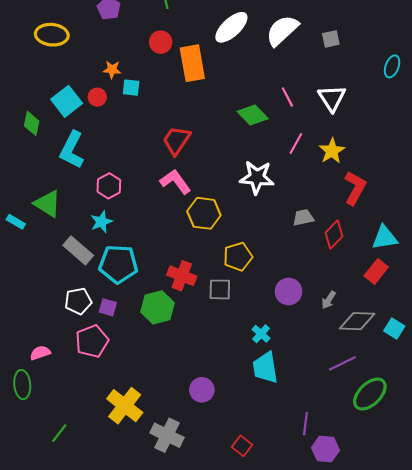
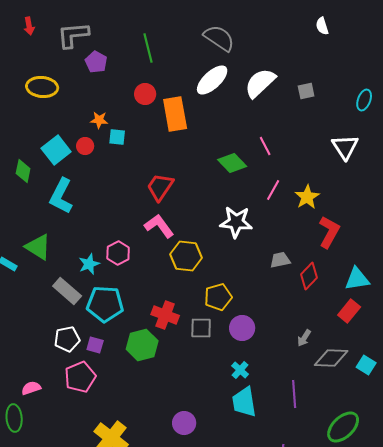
cyan ellipse: (392, 66) -> (364, 100), moved
white triangle: (332, 98) -> (345, 147), moved
pink hexagon: (109, 186) -> (118, 253), moved
purple circle: (289, 292) -> (242, 328), moved
purple line: (342, 363) -> (294, 394), moved, turned -68

